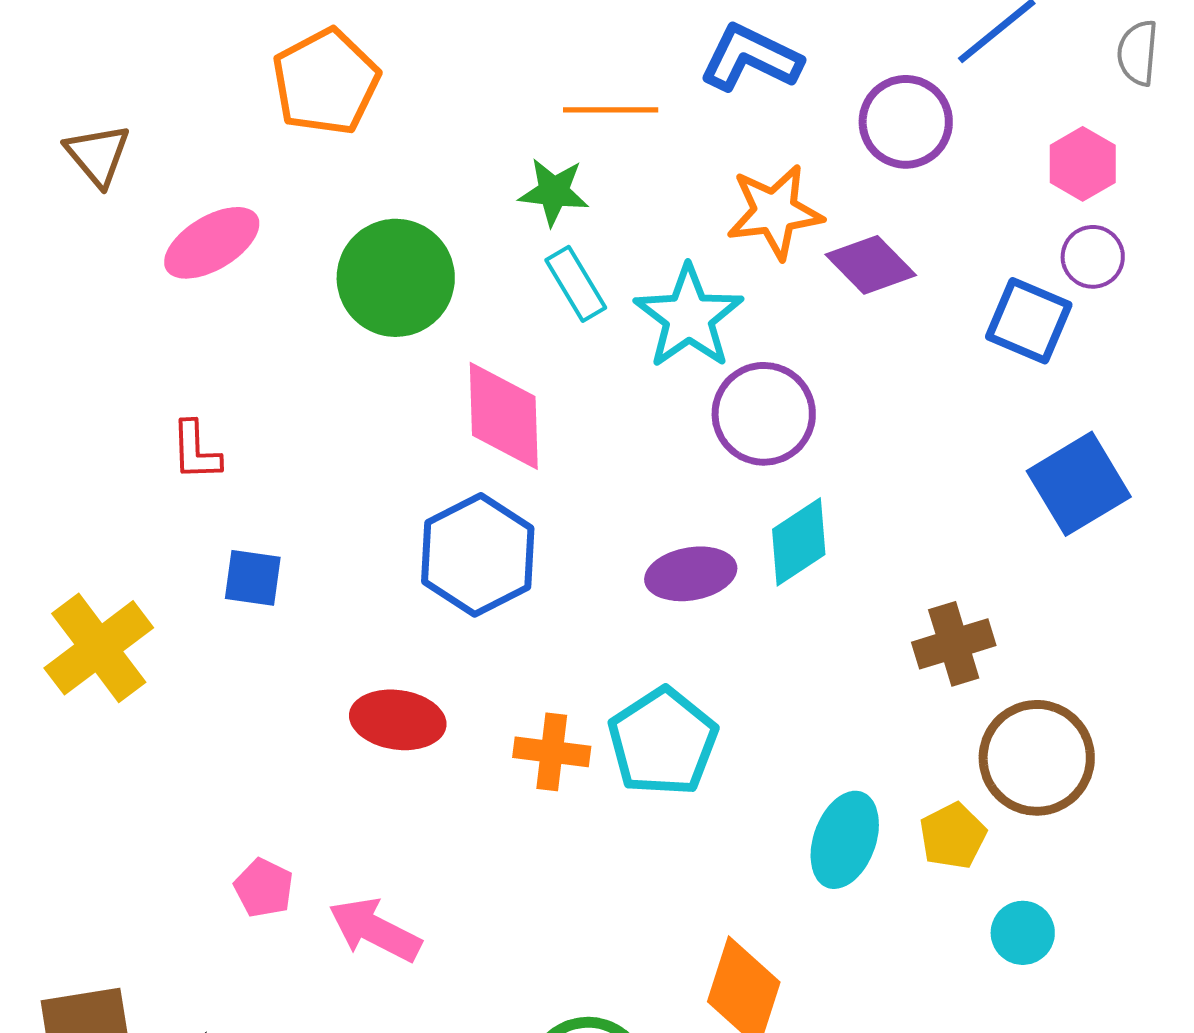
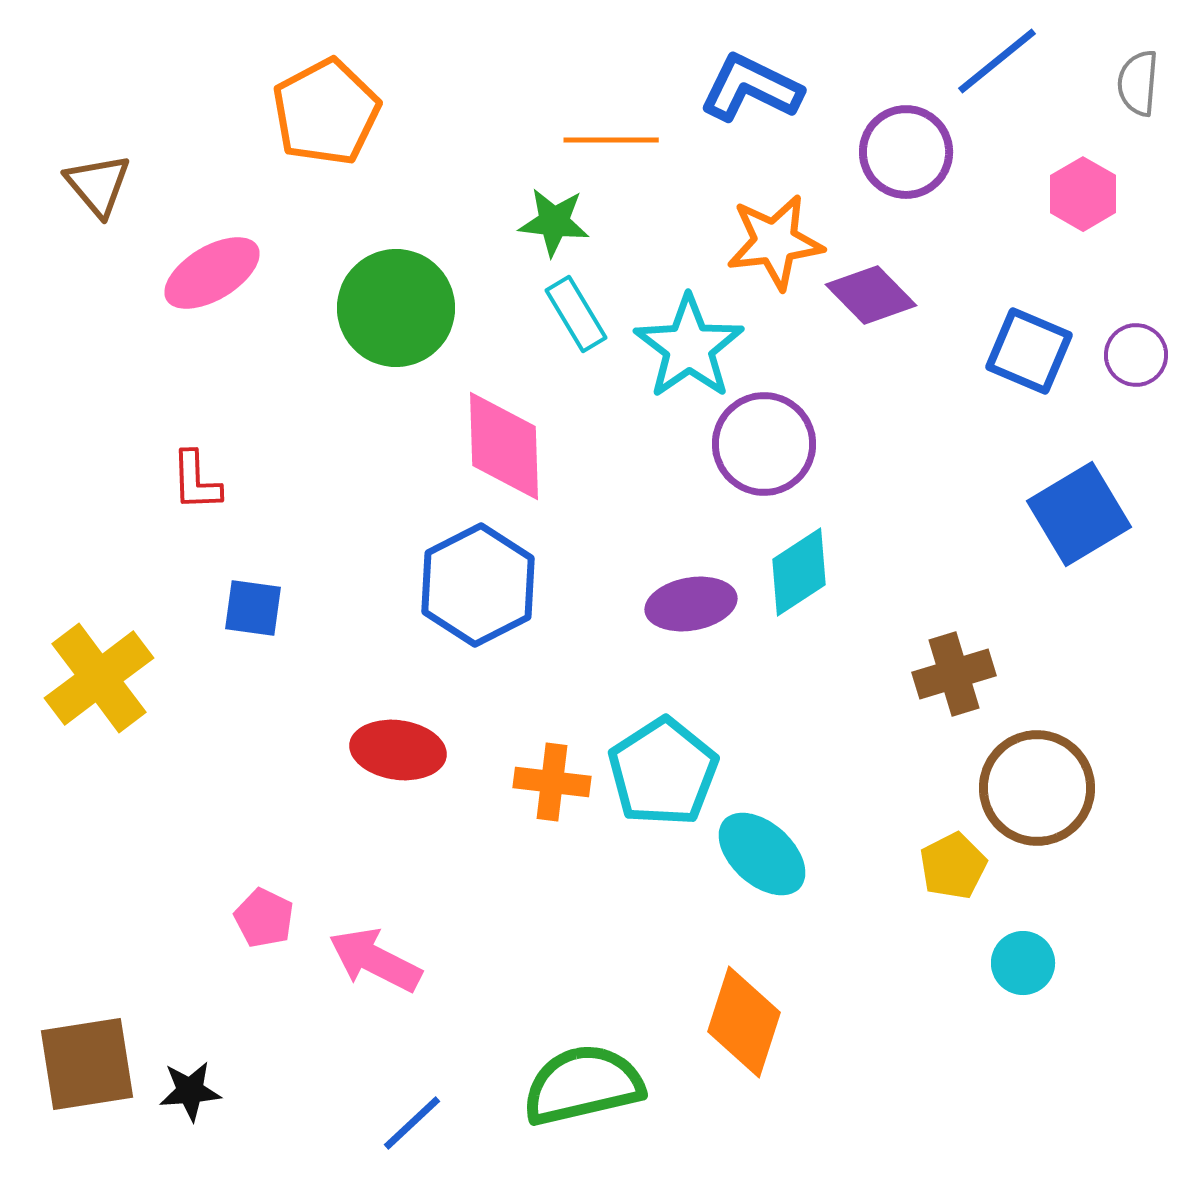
purple circle: (1093, 257) -> (1136, 355), moved
cyan ellipse: (845, 840) -> (762, 854), moved, turned -68

